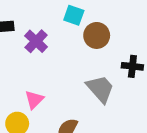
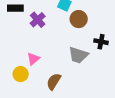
gray trapezoid: (100, 89) -> (78, 55), turned 145

